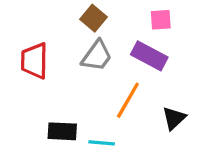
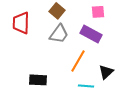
red trapezoid: (34, 61) -> (21, 23), moved
cyan line: (102, 143) -> (86, 86), moved

